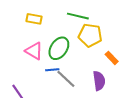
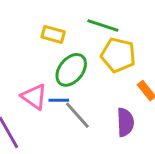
yellow rectangle: (34, 19) -> (53, 34), moved
pink triangle: (34, 51) -> (34, 97), moved

